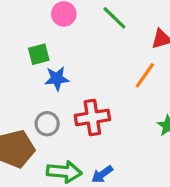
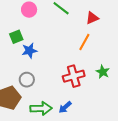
red cross: (92, 117) -> (74, 76), moved

